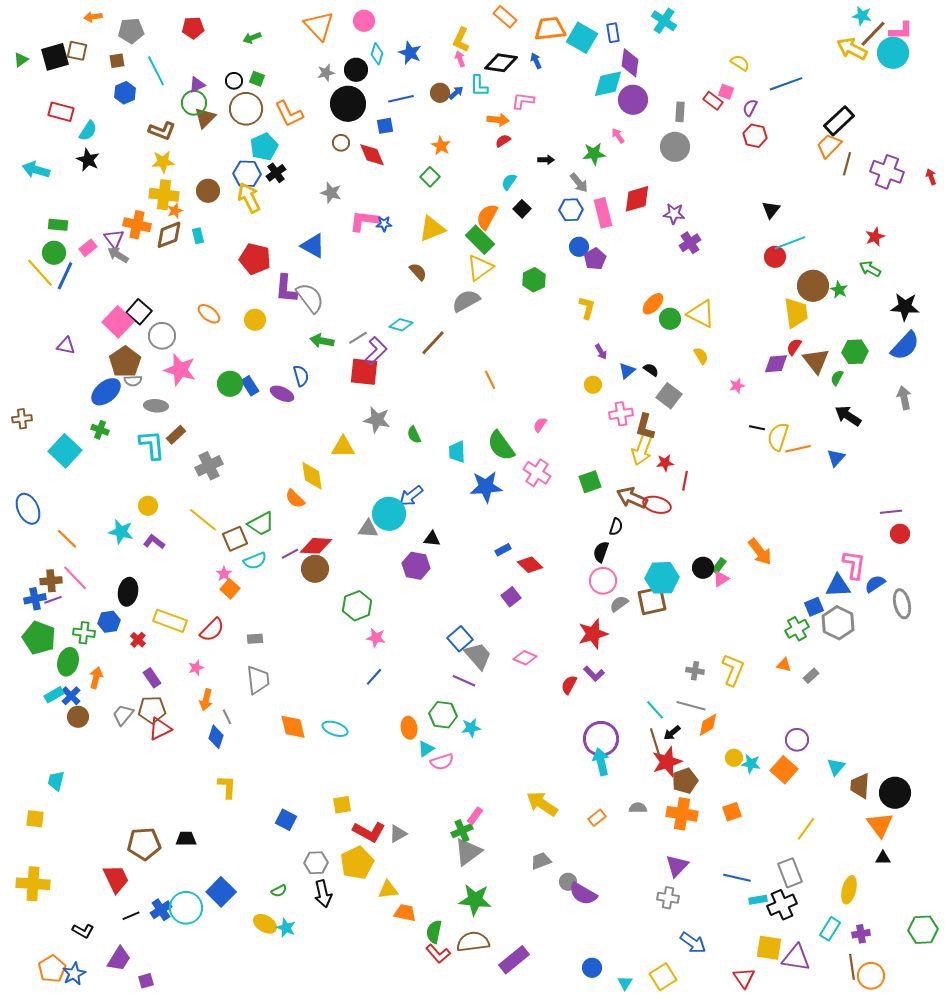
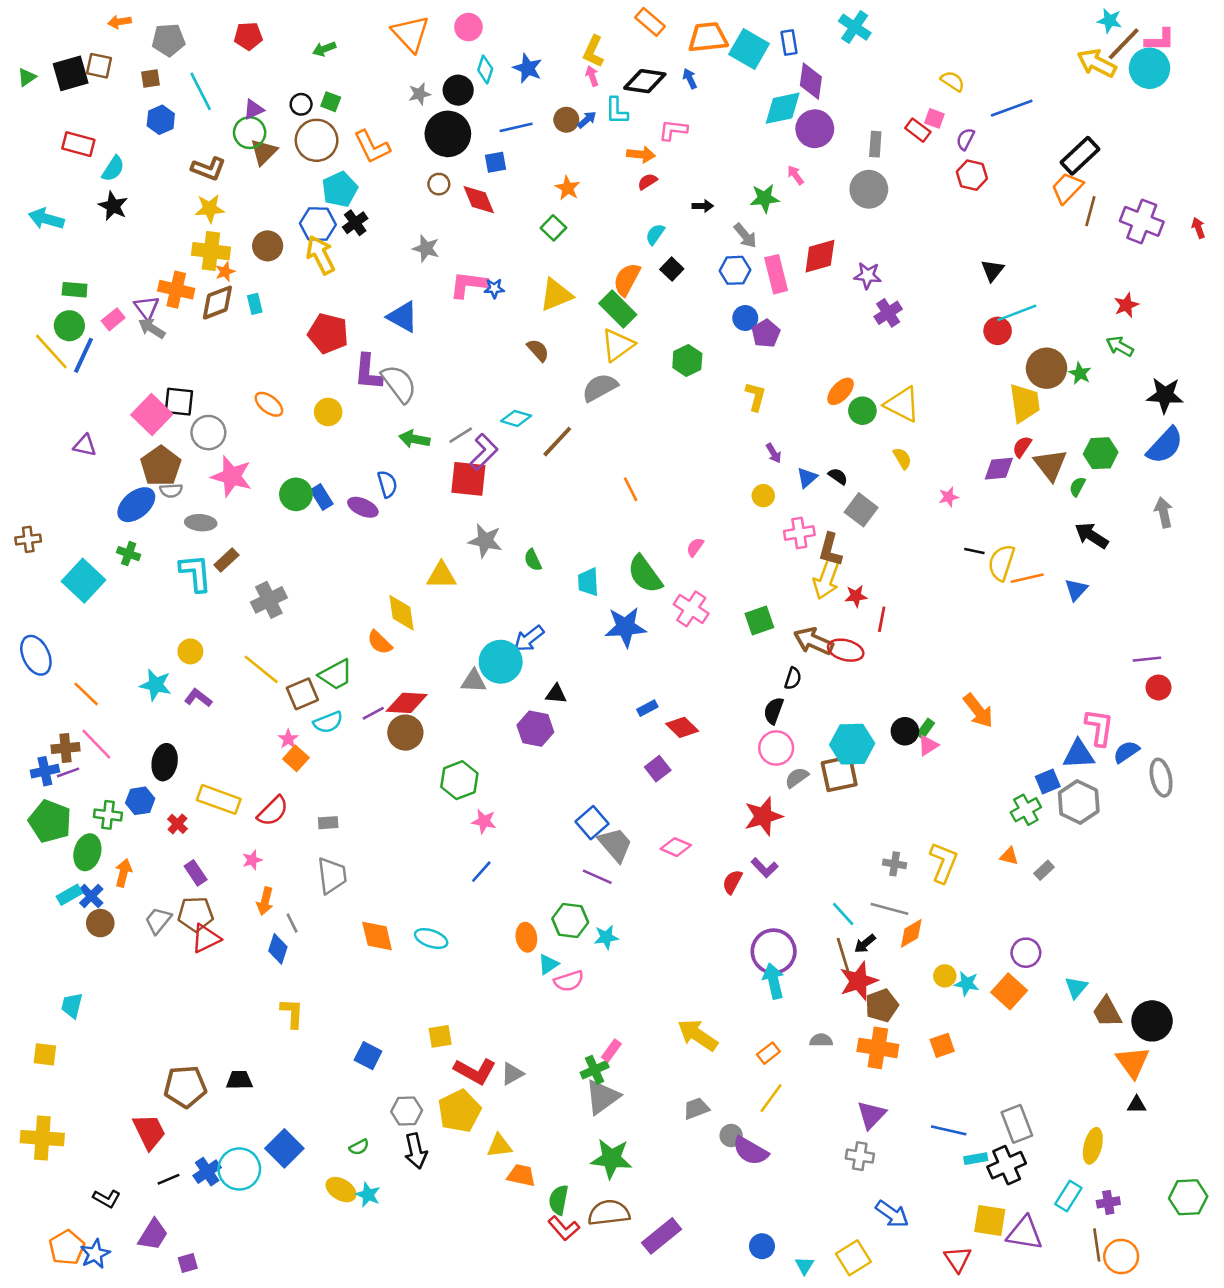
black square: (139, 312) -> (179, 402), turned -35
brown trapezoid: (860, 786) -> (1107, 1012), turned -32
yellow line: (806, 829) -> (771, 1098), moved

